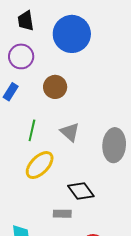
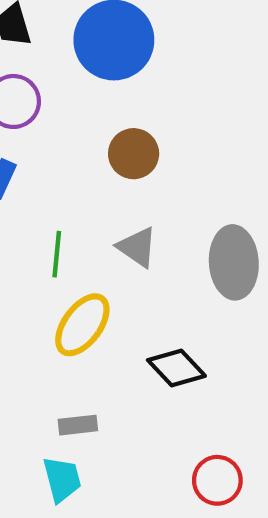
brown circle: (55, 87) -> (134, 154), moved
gray rectangle: (62, 214) -> (78, 425), moved

